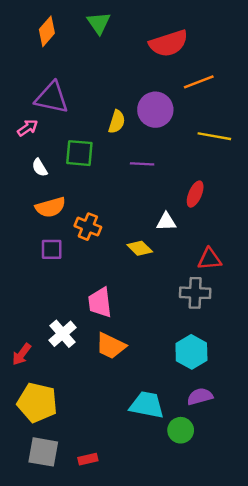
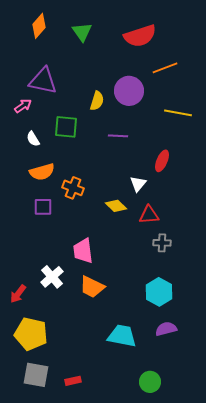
green triangle: (99, 23) -> (82, 32), moved
white triangle: (166, 222) -> (138, 184), turned -48
red triangle: (210, 259) -> (149, 215), moved
gray cross: (195, 293) -> (162, 243), size x0.7
green circle: (181, 430) -> (150, 382), moved

